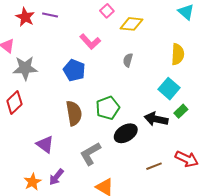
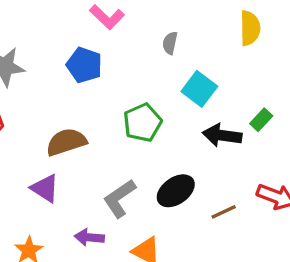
cyan square: (169, 89) -> (199, 89), moved
brown semicircle: (74, 113) -> (66, 142), moved, turned -95
black ellipse: (126, 133) -> (176, 191), moved
purple arrow: (56, 177) -> (89, 237), moved, turned 60

